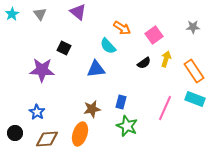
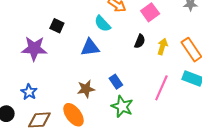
yellow arrow: (166, 59) -> (162, 46), moved
black semicircle: (144, 63) -> (140, 41), turned -32
blue rectangle: (121, 102) -> (116, 82), turned -48
orange ellipse: (80, 134) -> (73, 115), turned -55

